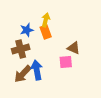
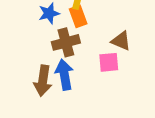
brown cross: (21, 49) -> (66, 42), moved
brown arrow: (23, 74) -> (43, 81), turned -36

